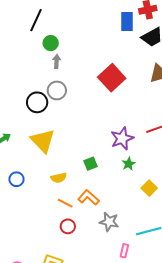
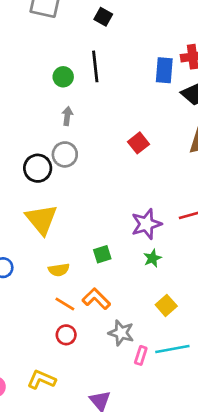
black line: (36, 20) -> (95, 66), moved, turned -35
green circle: (51, 43) -> (63, 77), moved
red square: (112, 78) -> (138, 143), size x0.6
yellow square: (149, 188) -> (166, 305), moved
pink rectangle: (124, 251) -> (141, 355), moved

